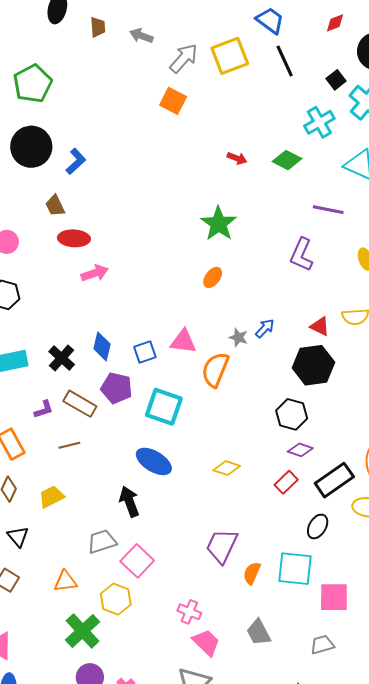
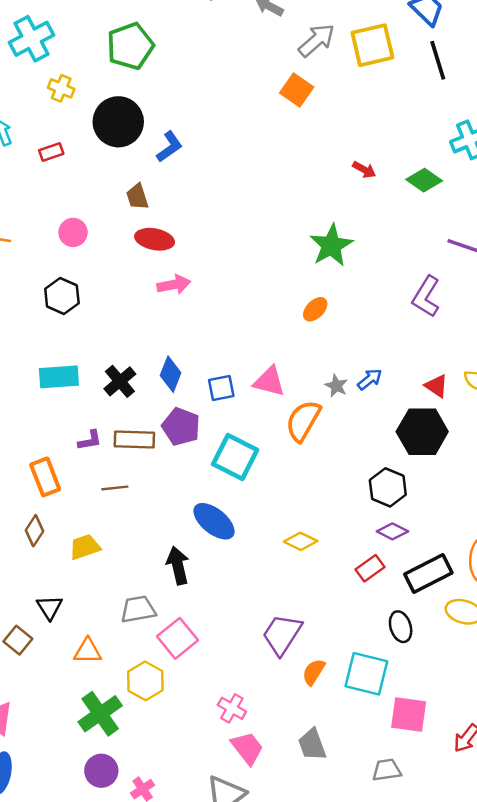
brown rectangle: (80, 404) -> (134, 439), turned -36
black ellipse: (318, 526) -> (401, 627), turned -55
black triangle: (18, 536) -> (50, 607), moved

